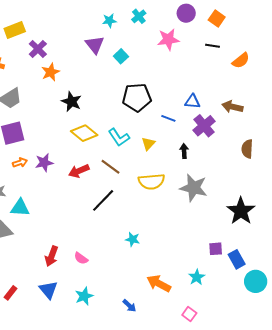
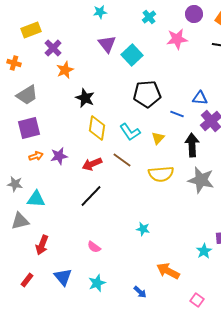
cyan star: (109, 21) -> (100, 12), moved
cyan square: (121, 56) -> (132, 55), size x1.5
yellow diamond: (84, 133) -> (97, 128), turned 60
black arrow: (184, 151) -> (192, 145), size x1.6
black line: (103, 200) -> (91, 196), moved
red arrow: (52, 256) -> (42, 245), moved
cyan star: (197, 277) -> (204, 251), moved

